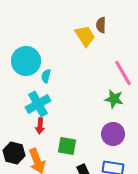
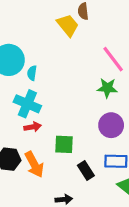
cyan cross: (38, 104) -> (27, 104), turned -30
red arrow: (40, 126) -> (33, 127), turned -98

